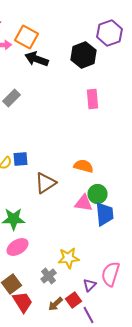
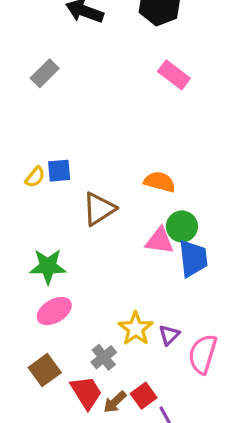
pink rectangle: (93, 99) -> (174, 75), turned -48
yellow star: (69, 258) -> (136, 329), turned -30
purple triangle: (90, 285) -> (169, 335), moved
red trapezoid: (23, 302) -> (86, 392), moved

